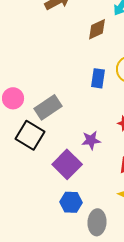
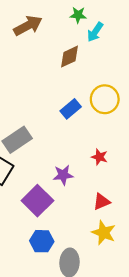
blue rectangle: (98, 78) -> (71, 109), turned 42

